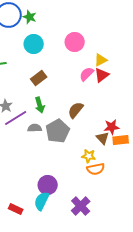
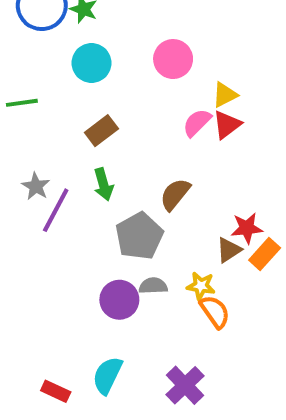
purple line: (16, 118) -> (56, 210), turned -30
gray semicircle: (35, 128) -> (153, 286), moved
brown triangle: (103, 138) -> (229, 250), turned 40
orange rectangle: (121, 140) -> (265, 254), turned -42
orange semicircle: (96, 169) -> (215, 312), turned -114
purple circle: (48, 185) -> (119, 300), moved

